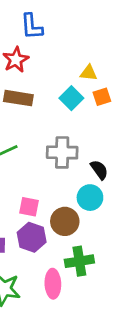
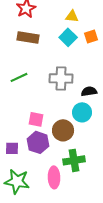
yellow triangle: (89, 73) -> (72, 16), moved
black semicircle: (99, 170) -> (89, 91), turned -63

